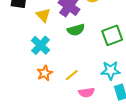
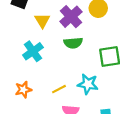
cyan star: (111, 70) -> (88, 84), moved
orange star: (45, 73) -> (23, 90), moved

